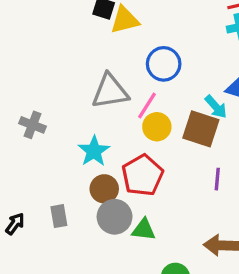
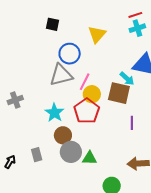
yellow triangle: (125, 20) -> (97, 34), moved, turned -30
blue circle: (164, 64) -> (70, 54), moved
gray cross: (32, 125) -> (15, 100), turned -35
red pentagon: (142, 175) -> (87, 111), moved

